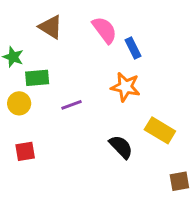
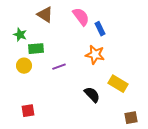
red square: (25, 151) -> (28, 111), moved

